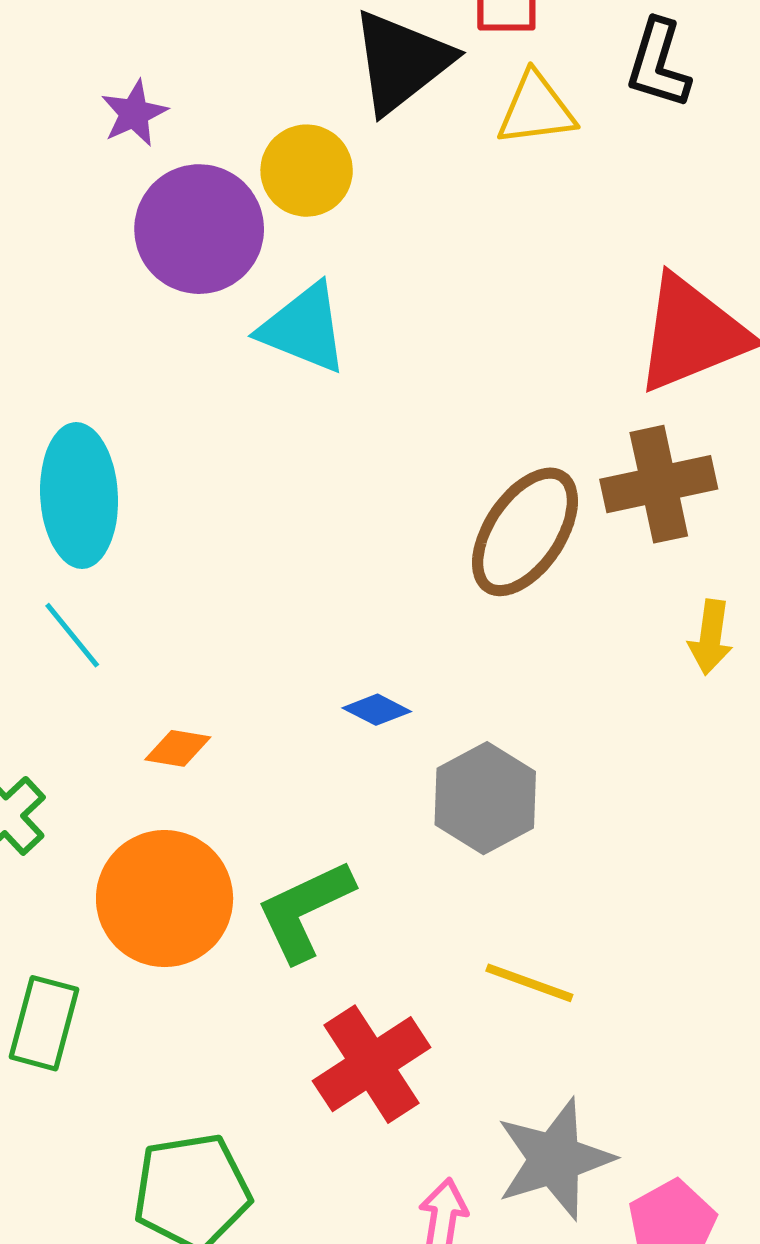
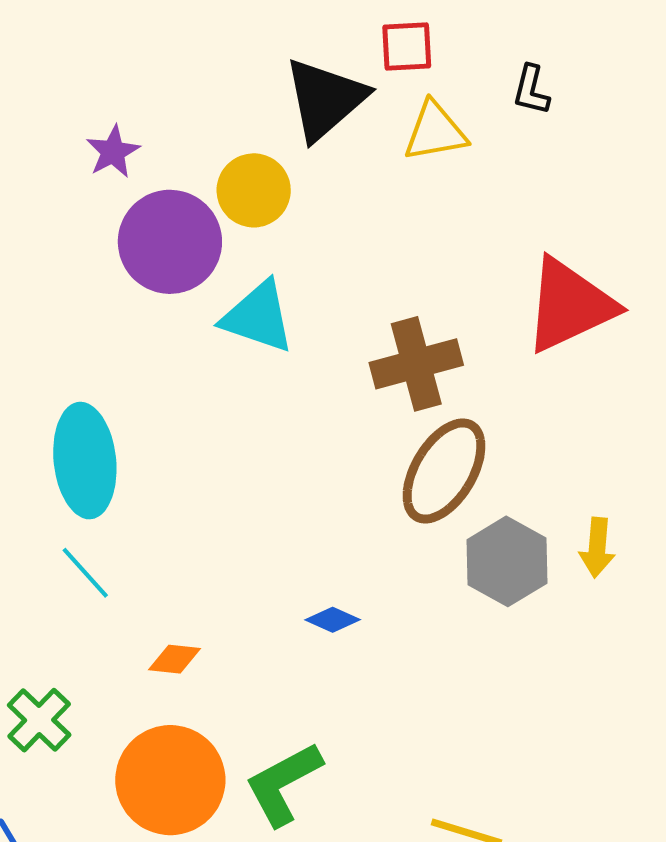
black L-shape: (658, 64) -> (531, 90), size x0.7
brown cross: (659, 484) -> (416, 364), moved
gray hexagon: (485, 798) -> (507, 561), moved

